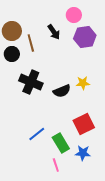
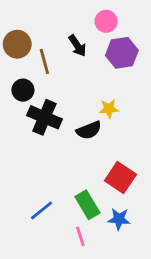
black circle: (12, 54) -> (23, 90), moved
yellow star: (83, 83) -> (109, 109), moved
red square: (84, 124) -> (120, 178), turned -30
blue line: (37, 134) -> (42, 210), moved

